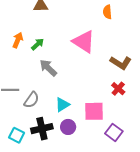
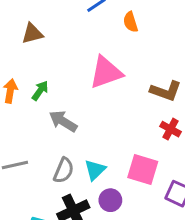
pink triangle: (84, 42) -> (106, 72), turned -40
gray semicircle: (31, 100) -> (64, 170), moved
pink square: (94, 111) -> (143, 169), turned 30

